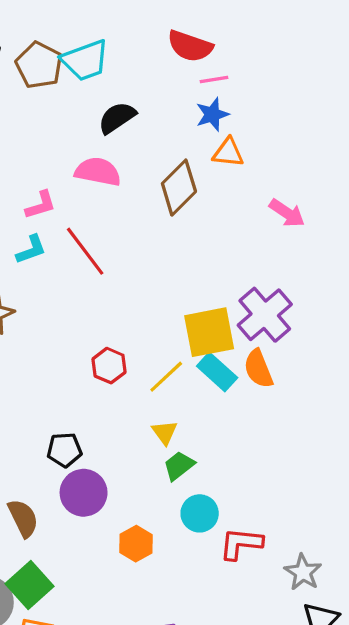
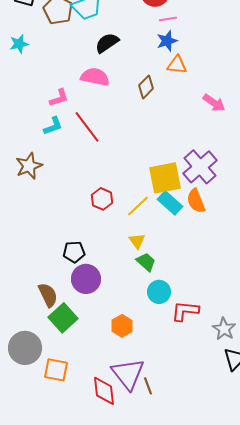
brown diamond: (179, 188) -> (146, 87), size x0.7
green trapezoid: (179, 466) -> (146, 262), turned 80
orange hexagon: (136, 544) -> (122, 326), moved
green square: (30, 585) -> (63, 318), moved

